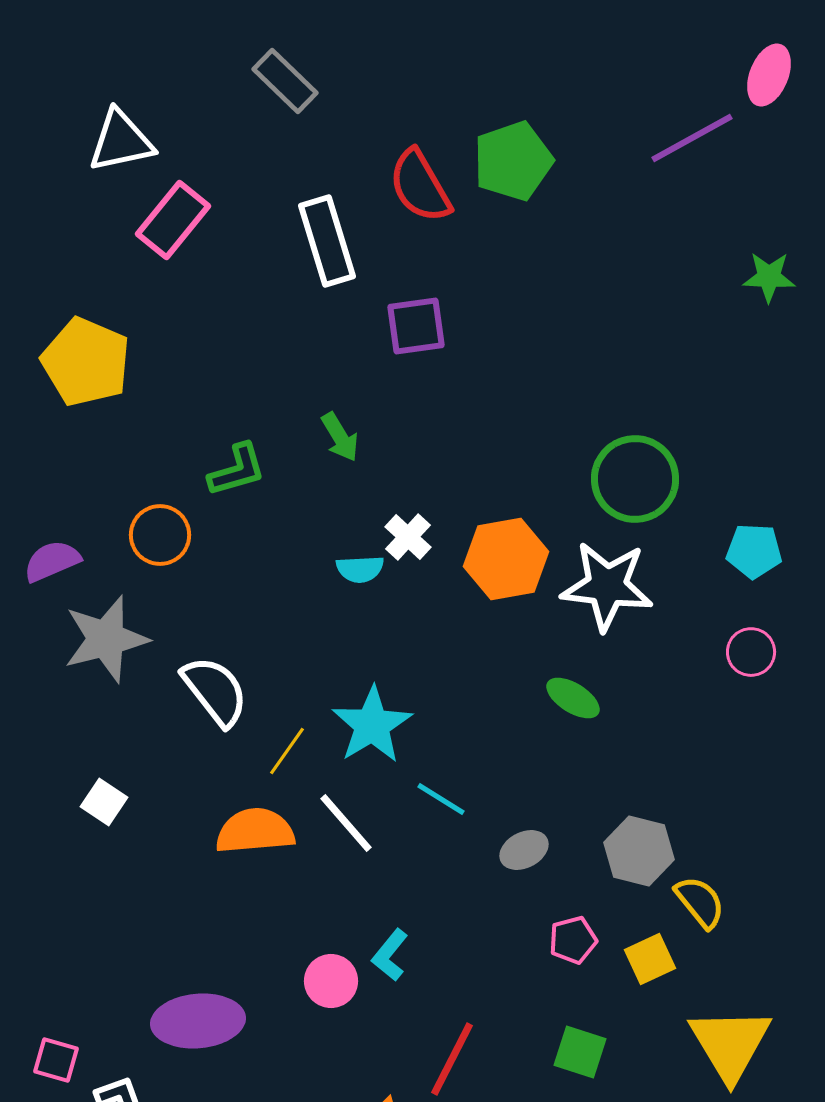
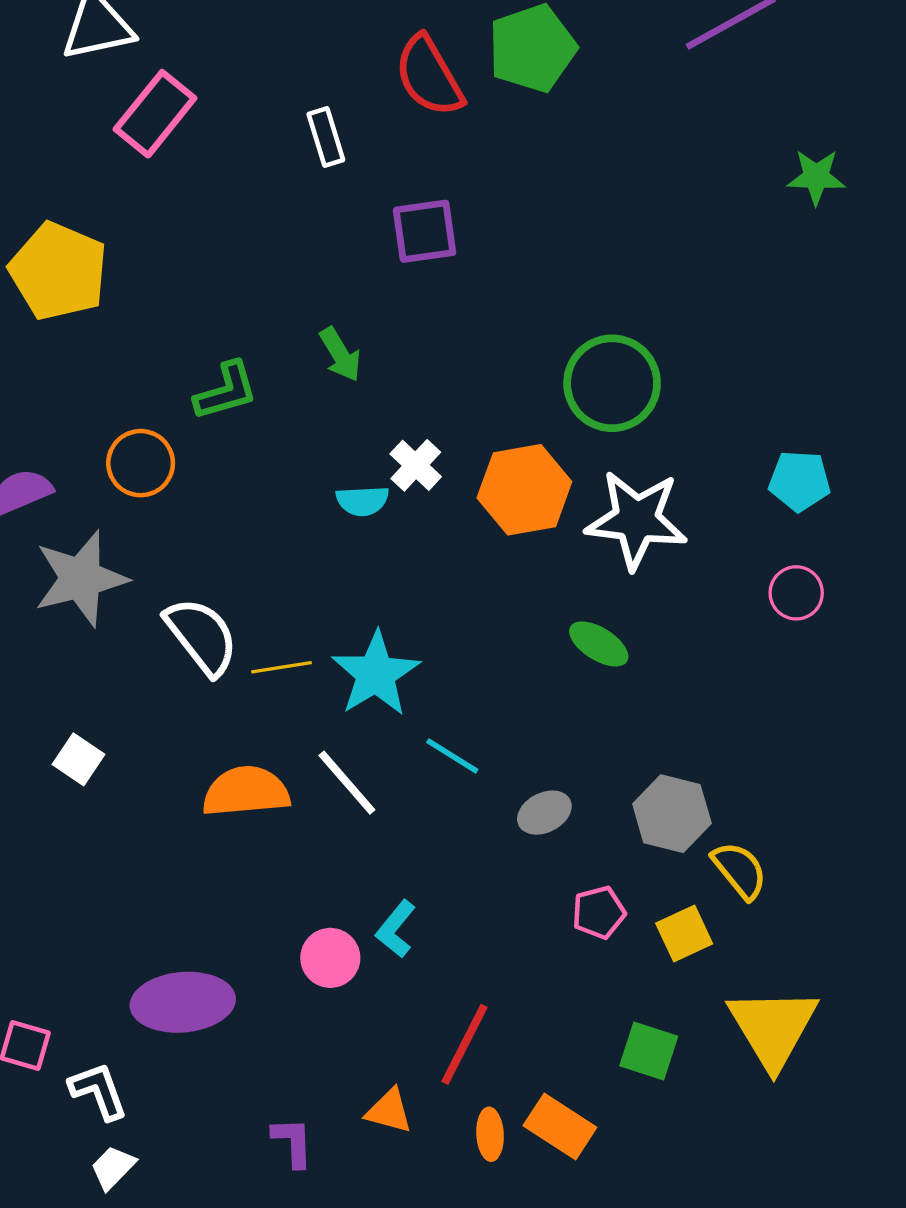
white rectangle: (327, 241) -> (326, 137), size x0.6
green circle: (635, 479) -> (612, 383), moved
yellow line: (287, 751) -> (281, 667), moved, turned 46
green square: (580, 1052) -> (649, 1051), moved

